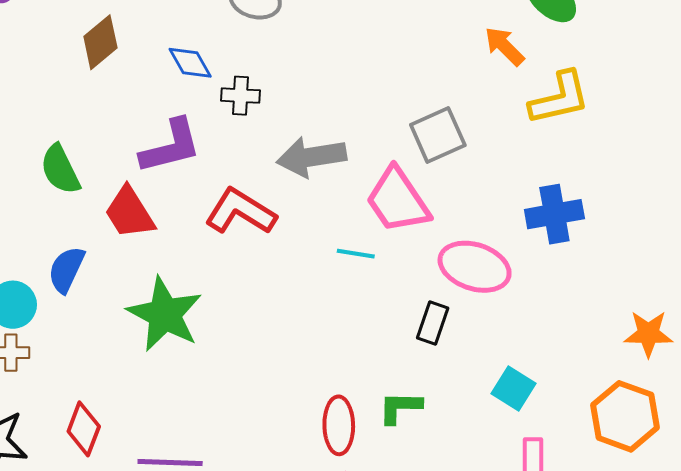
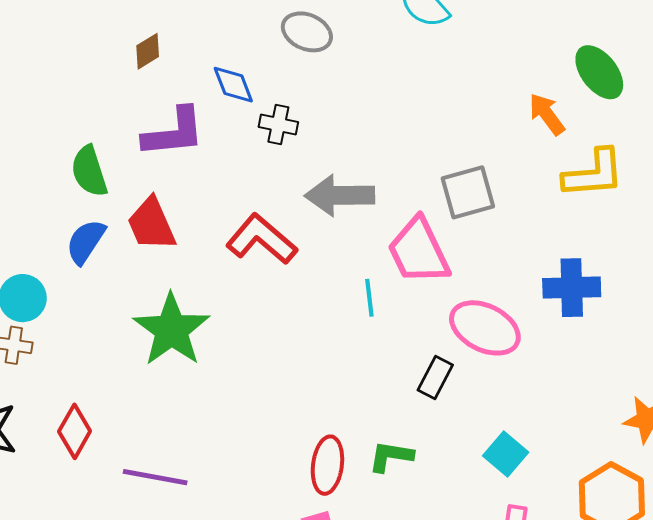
brown diamond: (100, 42) -> (148, 51), size x0.7
purple L-shape: (171, 146) -> (174, 133), moved
cyan line: (356, 254) -> (369, 298), turned 66
blue semicircle: (66, 270) -> (86, 242), moved

